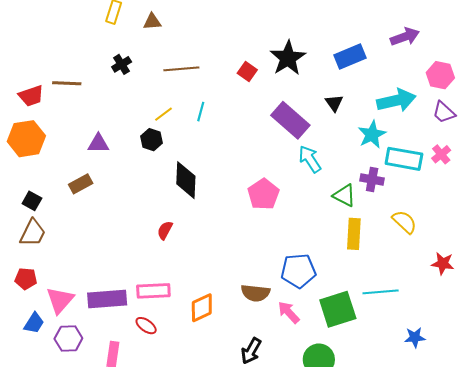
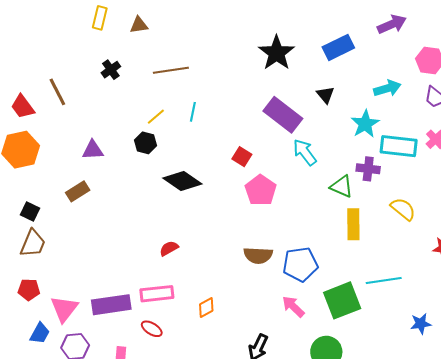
red square: (247, 71) -> (242, 157), moved
brown line: (67, 83) -> (57, 92), turned 64
red trapezoid: (31, 96) -> (23, 107), turned 76
cyan arrow: (396, 100) -> (387, 88), size x0.7
black diamond: (186, 180) -> (182, 181), turned -54
red semicircle: (165, 230) -> (169, 248), moved, turned 36
brown semicircle: (255, 293) -> (258, 255), moved
orange diamond: (202, 308) -> (206, 308), size x0.7

